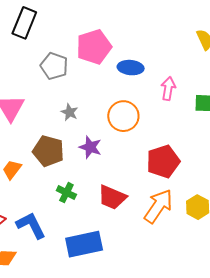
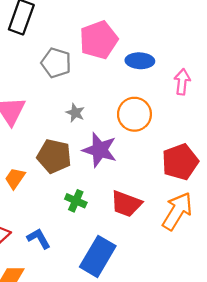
purple star: (90, 147) -> (100, 150), size x1.4
blue L-shape: (31, 225) -> (39, 238), size x0.7
blue rectangle: (84, 244) -> (98, 256), turned -45

